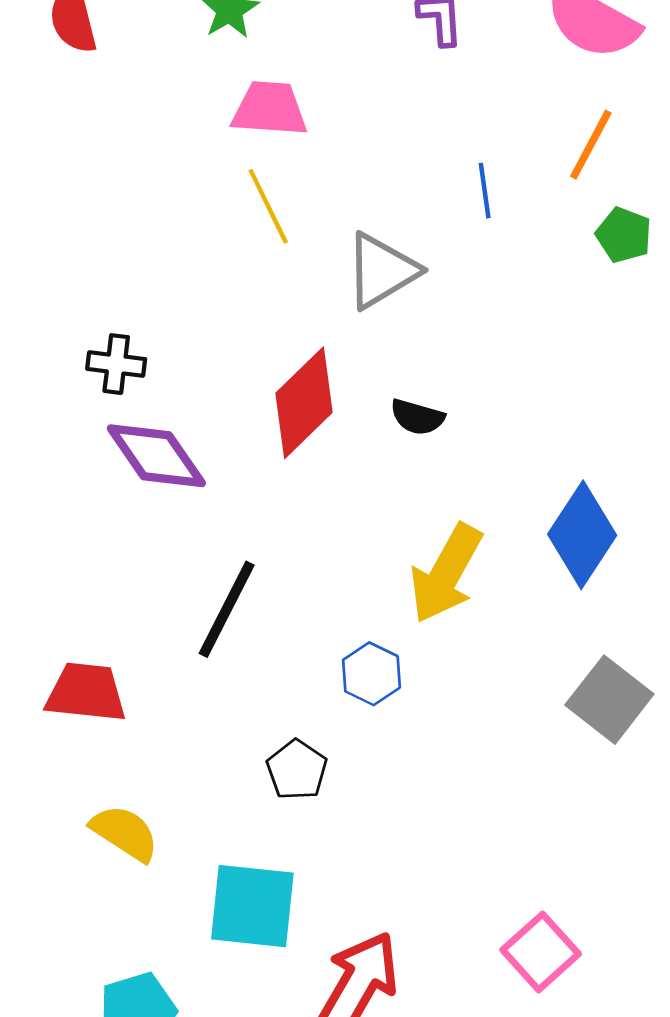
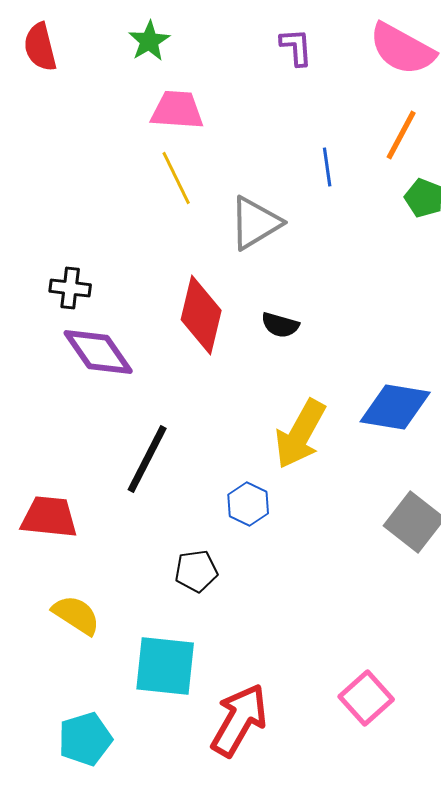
red diamond: (304, 403) -> (201, 315), turned -32
blue diamond: (582, 535) -> (395, 407), turned 66
black pentagon: (297, 770) -> (196, 571), turned 30

